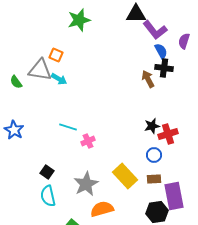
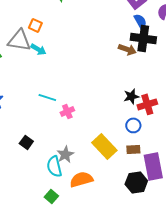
black cross: (164, 68) -> (143, 38), size x1.4
brown arrow: (148, 79) -> (127, 49), turned 138
gray star: (86, 184) -> (65, 154), size x0.7
cyan semicircle: (48, 196) -> (54, 166), moved

